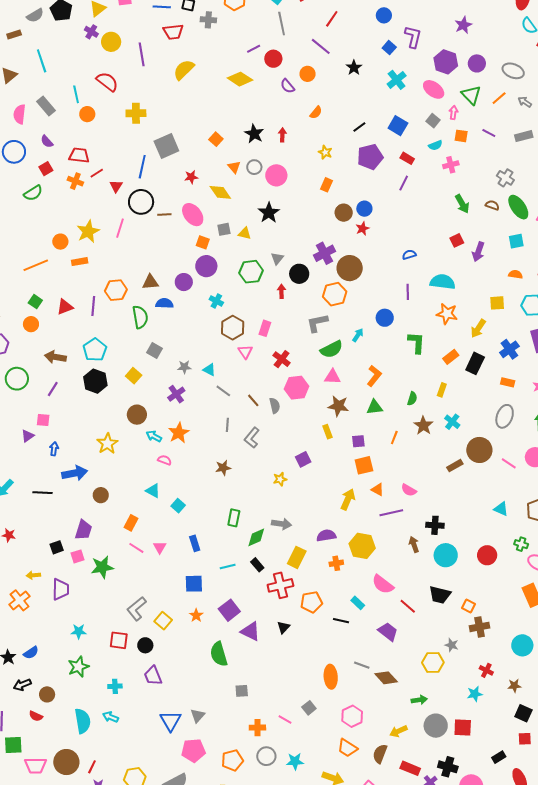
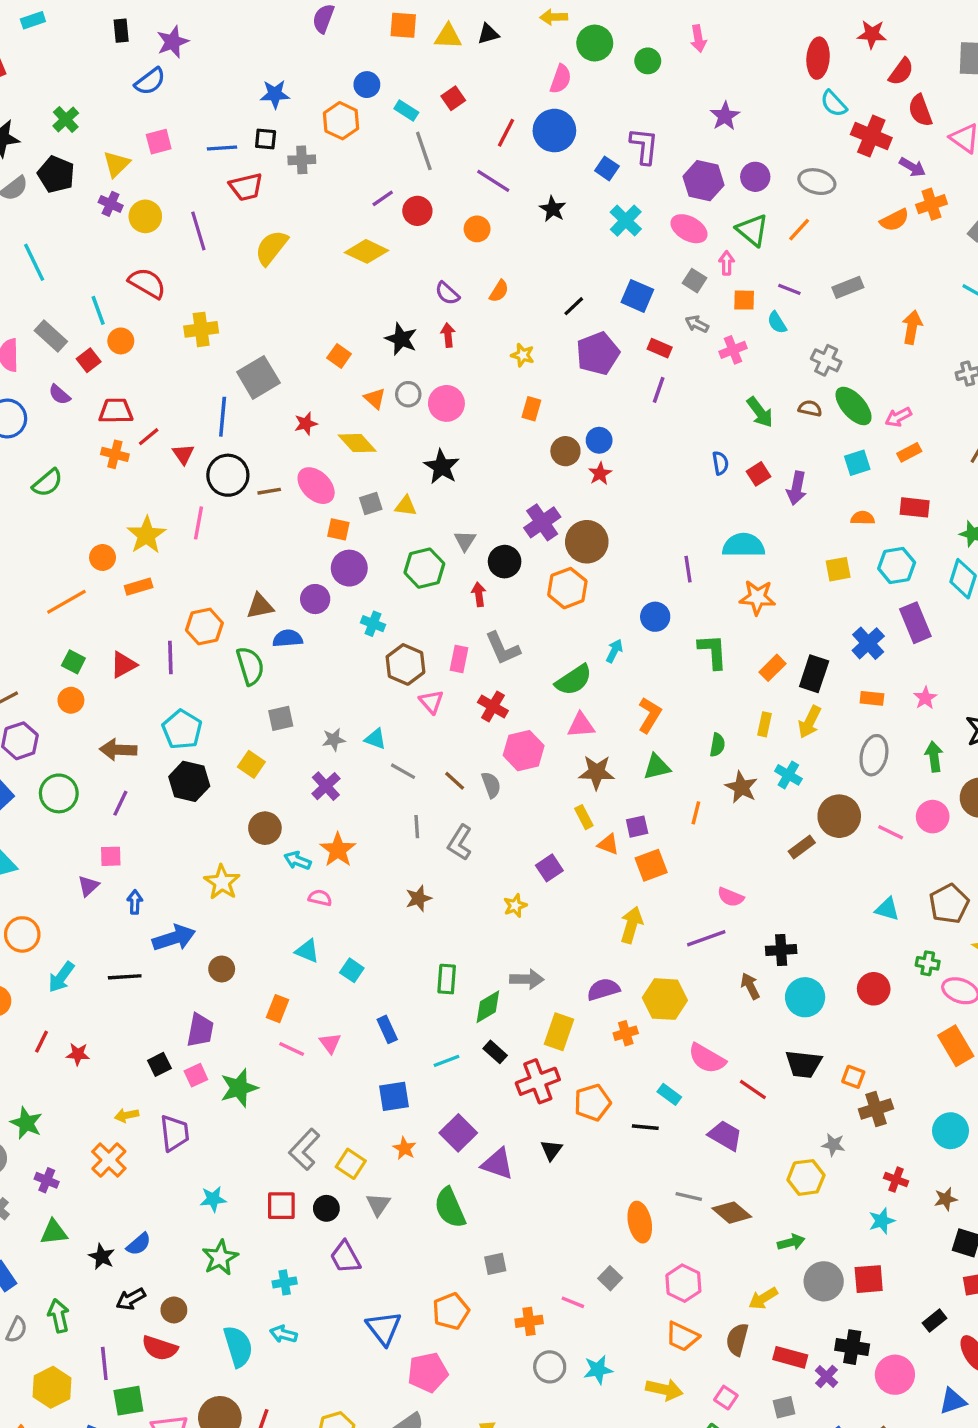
blue circle: (384, 15) -> (554, 131), moved, size x1.6
purple semicircle: (288, 86) -> (447, 293), moved
gray arrow: (525, 102) -> (697, 324), moved
cyan semicircle: (435, 145) -> (777, 322), moved, turned 88
red square: (46, 169) -> (89, 360), moved
blue semicircle: (409, 255) -> (720, 463), moved, turned 104
gray L-shape: (317, 323) -> (503, 648), moved, turned -95
yellow arrow: (478, 329) -> (810, 722), moved
gray square: (154, 350) -> (281, 718), turned -35
orange triangle: (378, 490) -> (608, 844), moved
red semicircle: (36, 716) -> (160, 1348), size x1.5
gray triangle: (198, 716) -> (378, 1204), moved
orange pentagon: (232, 760) -> (451, 1311), moved

